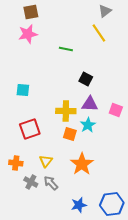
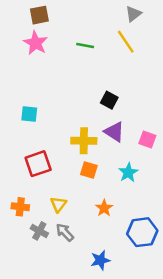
pink star: (28, 34) -> (36, 43), turned -30
green line: (66, 49) -> (85, 46), moved
purple triangle: (90, 104) -> (114, 132), turned 30
cyan star: (88, 125) -> (128, 173), moved
orange star: (82, 164) -> (104, 208), size x0.6
blue hexagon: (112, 204) -> (142, 232), moved

